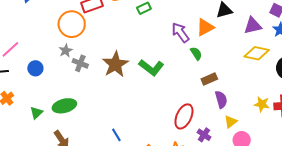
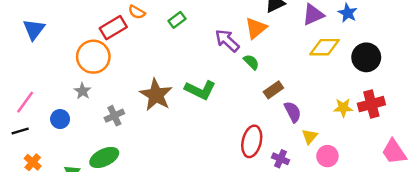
gray star: (66, 51) -> (83, 91), moved
gray cross: (80, 63) -> (114, 116), moved, turned -35

